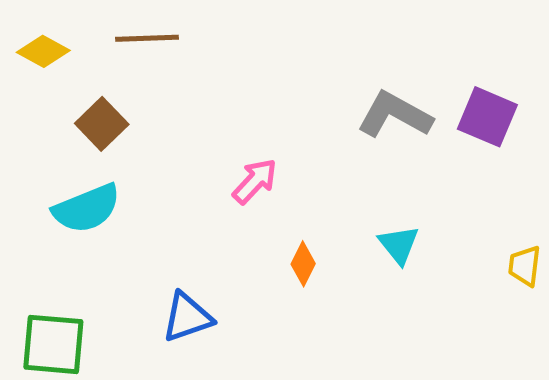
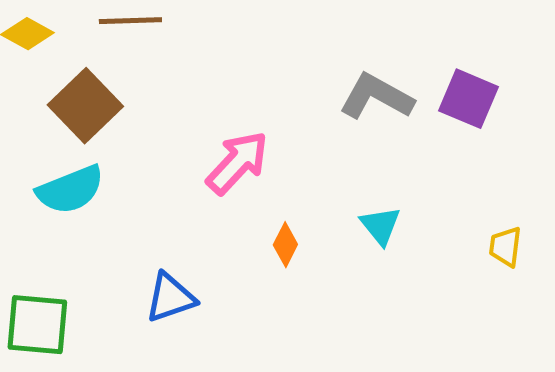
brown square: (102, 124) -> (85, 106), size x1.4
pink arrow: (255, 181) -> (237, 163), size x1.4

